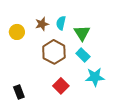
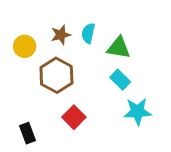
green triangle: (82, 33) -> (119, 48), turned -48
brown hexagon: (54, 52) -> (56, 75), moved
red square: (61, 86) -> (74, 117), moved

